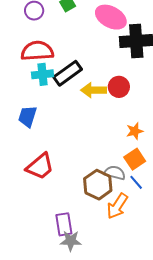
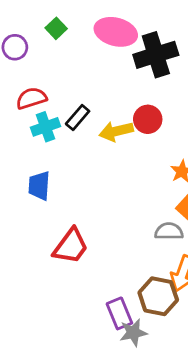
red semicircle: (37, 51) -> (31, 98), size x0.7
black rectangle: (68, 73) -> (78, 117), size x0.7
brown hexagon: (98, 185) -> (158, 296), moved

